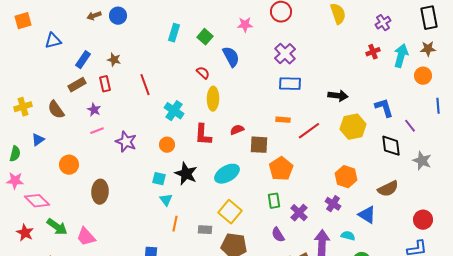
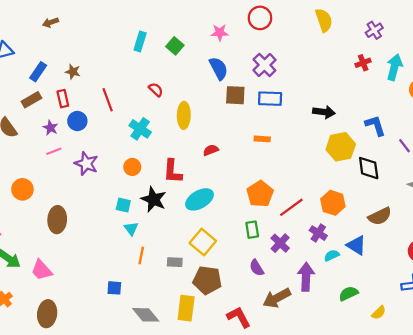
blue circle: (118, 16) -> (77, 121), moved
blue semicircle: (231, 57) -> (219, 68), moved
red semicircle: (203, 73) -> (156, 90), moved
red line: (309, 131) -> (291, 207), moved
red L-shape: (203, 135) -> (173, 171), moved
brown square: (259, 145) -> (235, 95), moved
black diamond: (391, 146) -> (369, 168), moved
cyan semicircle: (348, 236) -> (332, 255), moved, turned -40

